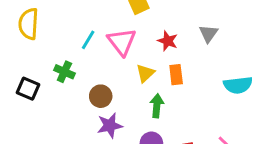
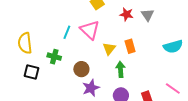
yellow semicircle: (29, 24) -> (25, 43), moved
red star: (168, 41) -> (127, 14), moved

